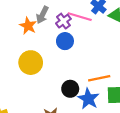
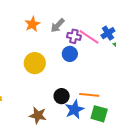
purple cross: (63, 21) -> (74, 36), turned 32
orange star: (28, 26) -> (32, 24), moved

